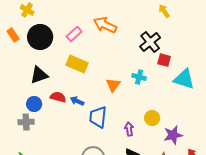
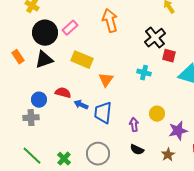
orange arrow: (105, 25) -> (110, 21), turned 50
pink rectangle: (74, 34) -> (70, 28), moved
orange rectangle: (13, 35) -> (18, 57), moved
black triangle: (39, 75) -> (44, 60), moved
orange triangle: (113, 85) -> (106, 80), moved
blue arrow: (77, 101) -> (81, 105), moved

